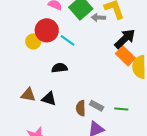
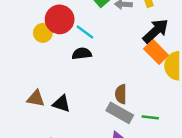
black semicircle: (59, 68) -> (82, 54), moved
gray rectangle: (97, 106) -> (120, 113), size x1.5
brown semicircle: (81, 108) -> (121, 94), moved

